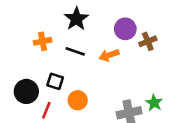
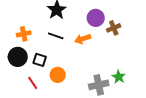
orange cross: (43, 41) -> (24, 34), moved
black circle: (26, 91) -> (18, 57), moved
red line: (46, 110) -> (33, 83), turned -56

